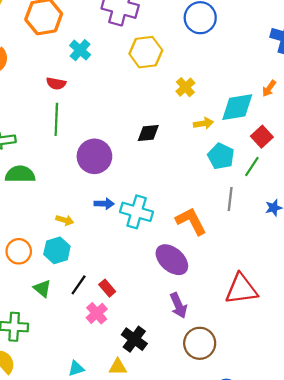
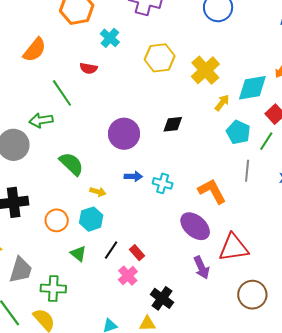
yellow hexagon: (146, 52) -> (160, 58), moved
yellow cross: (185, 87) -> (205, 70), size x1.6
green line: (56, 119) -> (62, 93), moved, turned -36
yellow arrow: (203, 123) -> (222, 103), turned -42
black diamond: (148, 133) -> (173, 124), moved
green semicircle: (20, 174) -> (71, 164), moved, turned 44
cyan cross: (137, 212) -> (163, 183), size x0.7
red triangle: (241, 289) -> (234, 248), moved
brown circle: (200, 343) -> (252, 295), moved

